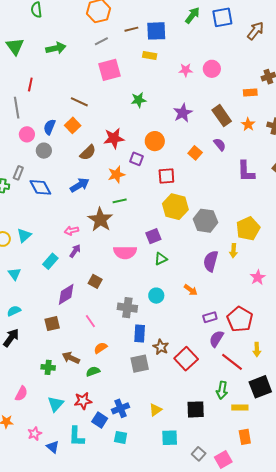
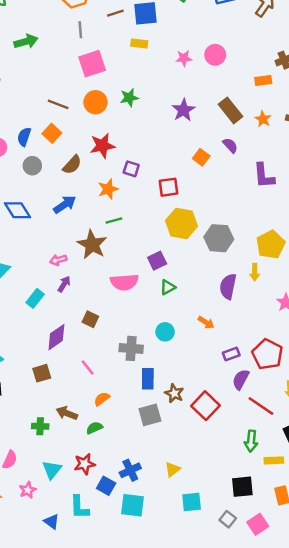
gray line: (101, 41) -> (80, 30), turned -64
orange circle: (155, 141) -> (95, 102), moved
gray circle: (44, 151) -> (32, 166), moved
black square: (196, 409) -> (242, 487), moved
pink star: (35, 434) -> (28, 490), moved
cyan square: (121, 437) -> (132, 505), size x1.5

